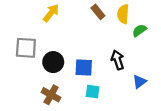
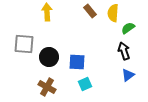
yellow arrow: (51, 13) -> (47, 12), turned -42
black arrow: (118, 60) -> (124, 51), moved
cyan square: (93, 92) -> (85, 84), turned -32

